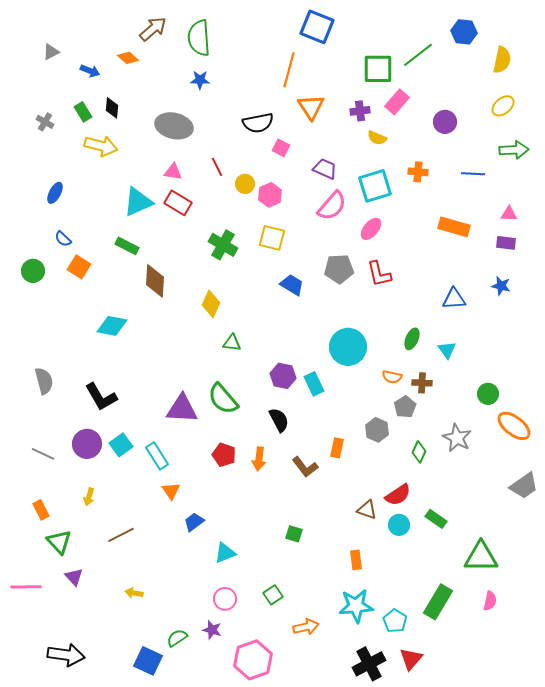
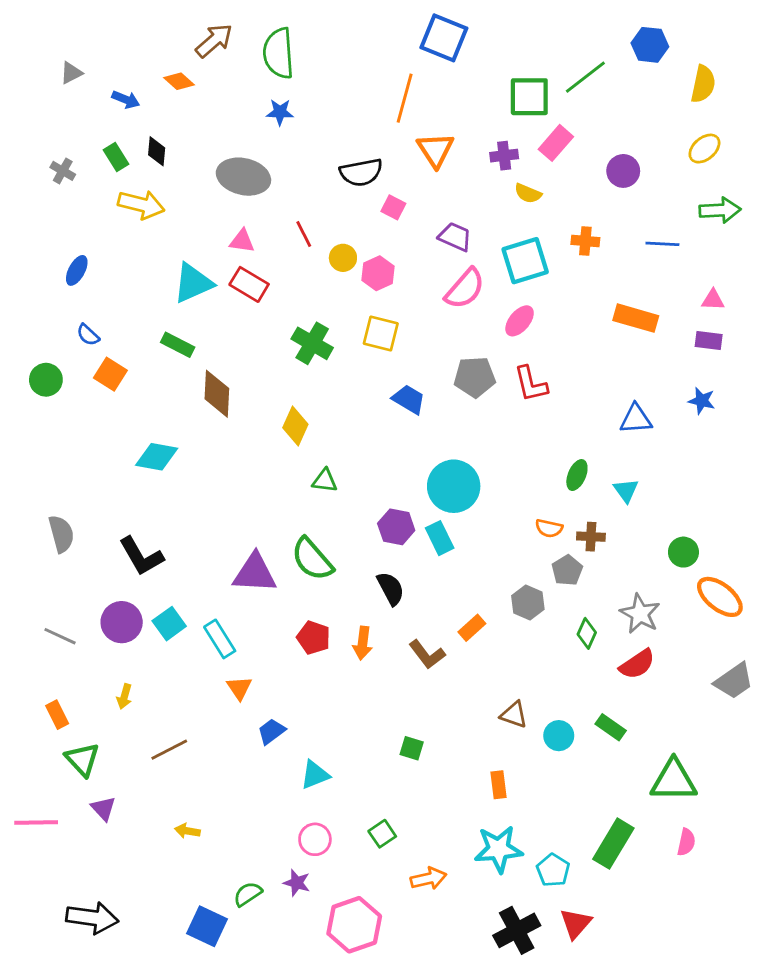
cyan circle: (348, 347) -> (454, 486), moved
orange rectangle: (337, 448) -> (472, 628), turned 36
red semicircle: (398, 495) -> (637, 664), moved

